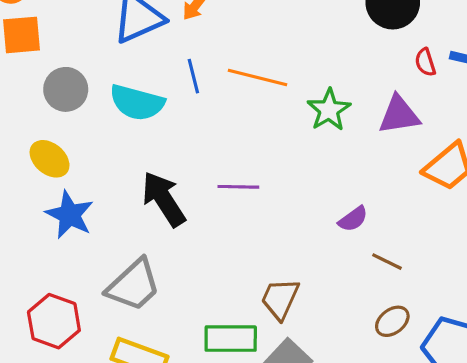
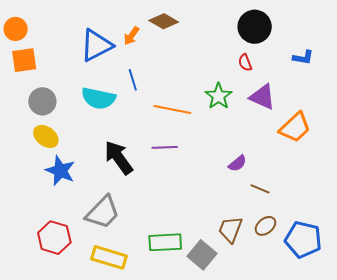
red semicircle: (425, 62) -> (245, 63), moved
orange line: (257, 77) -> (172, 109), moved
gray circle: (66, 89) -> (42, 101), moved
purple triangle: (399, 115) -> (263, 97), turned 36
brown trapezoid: (280, 299) -> (230, 229), moved

